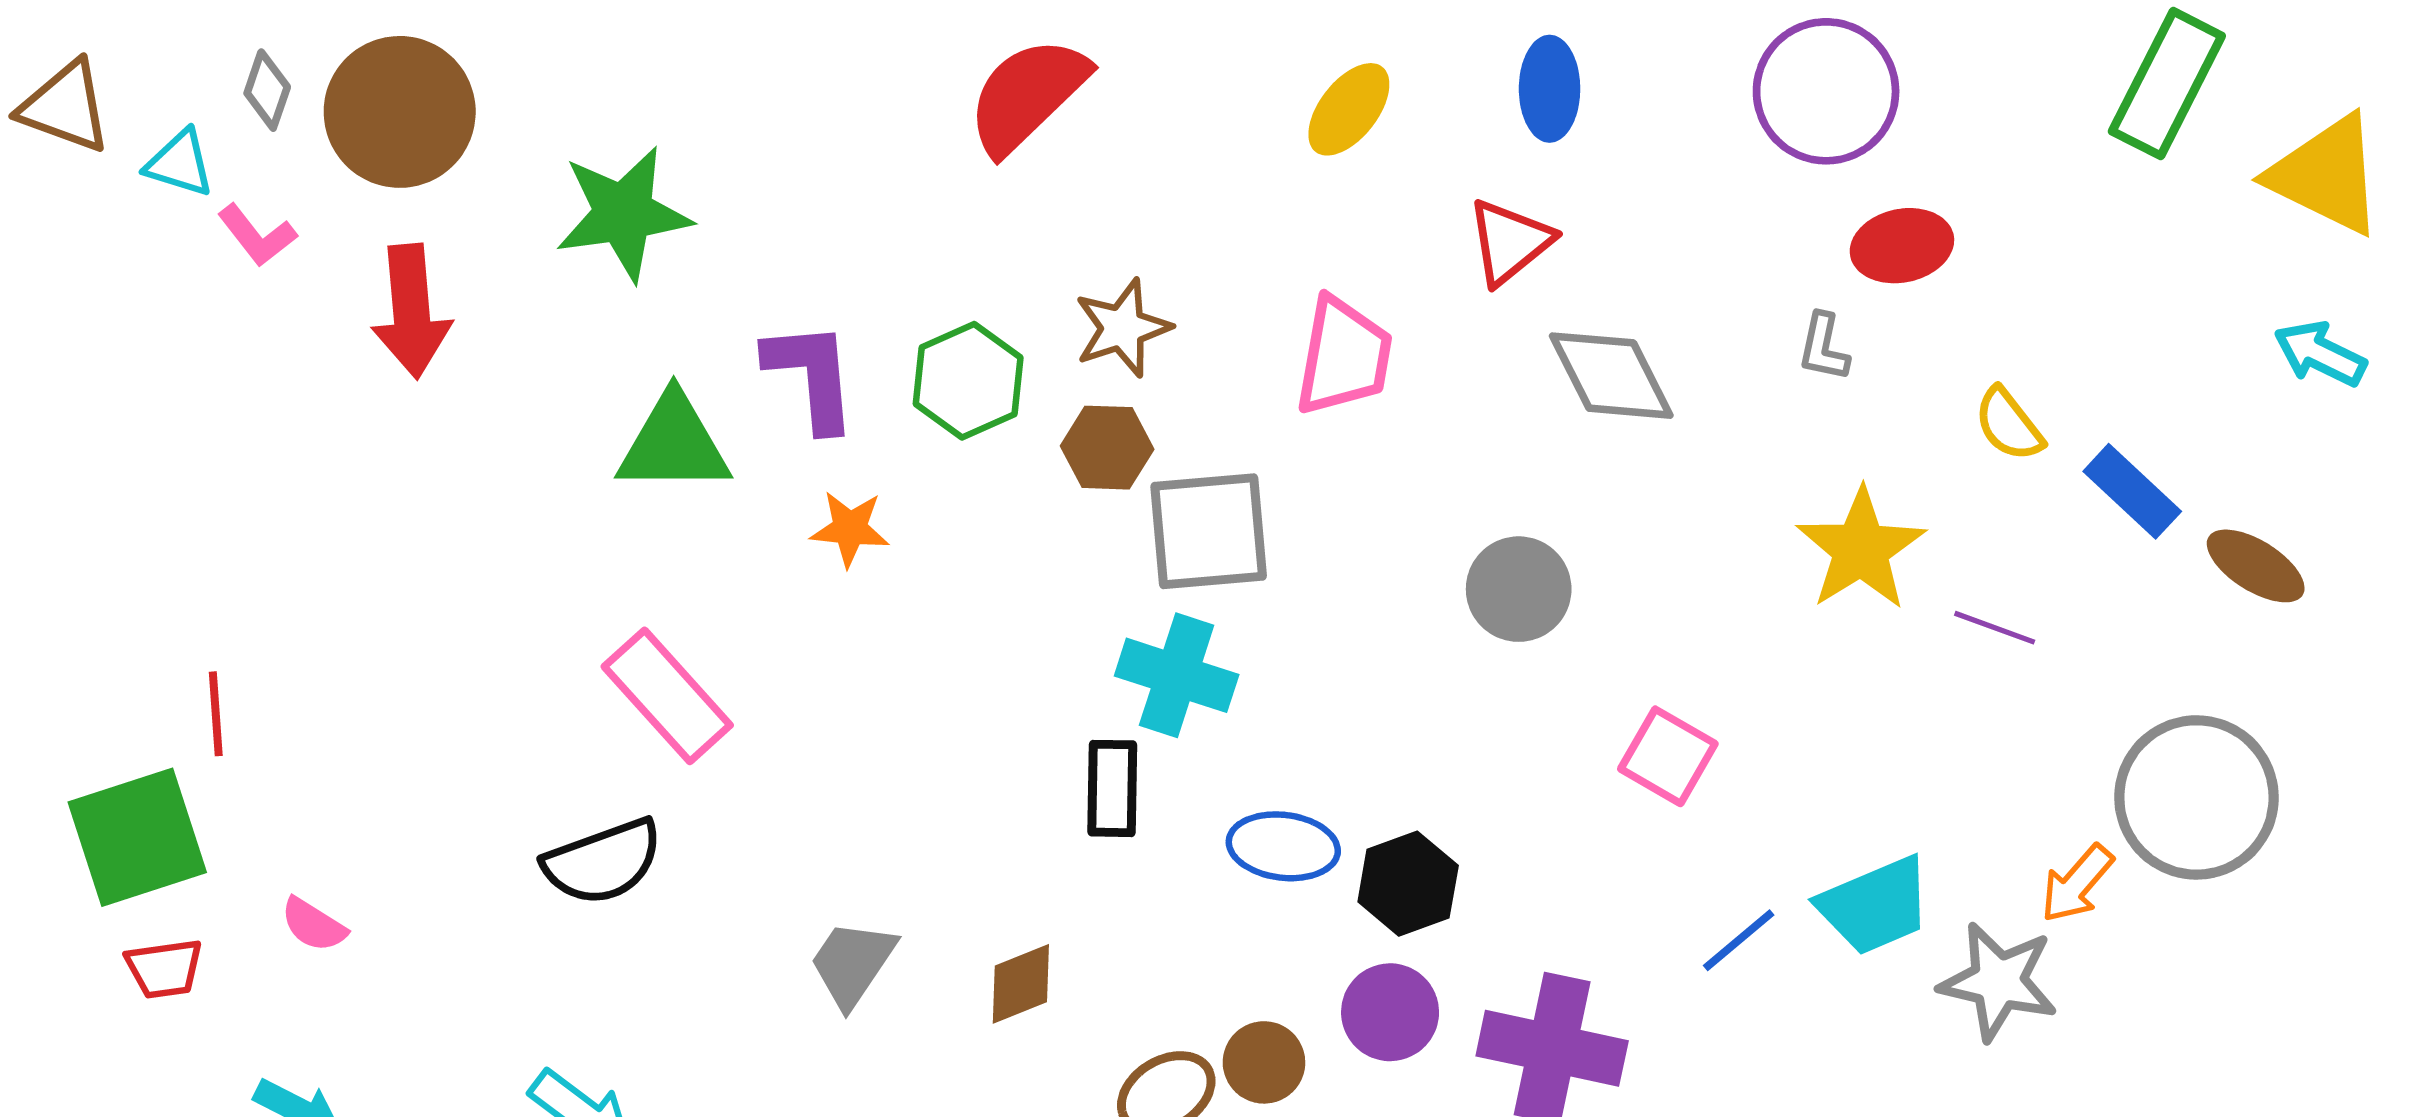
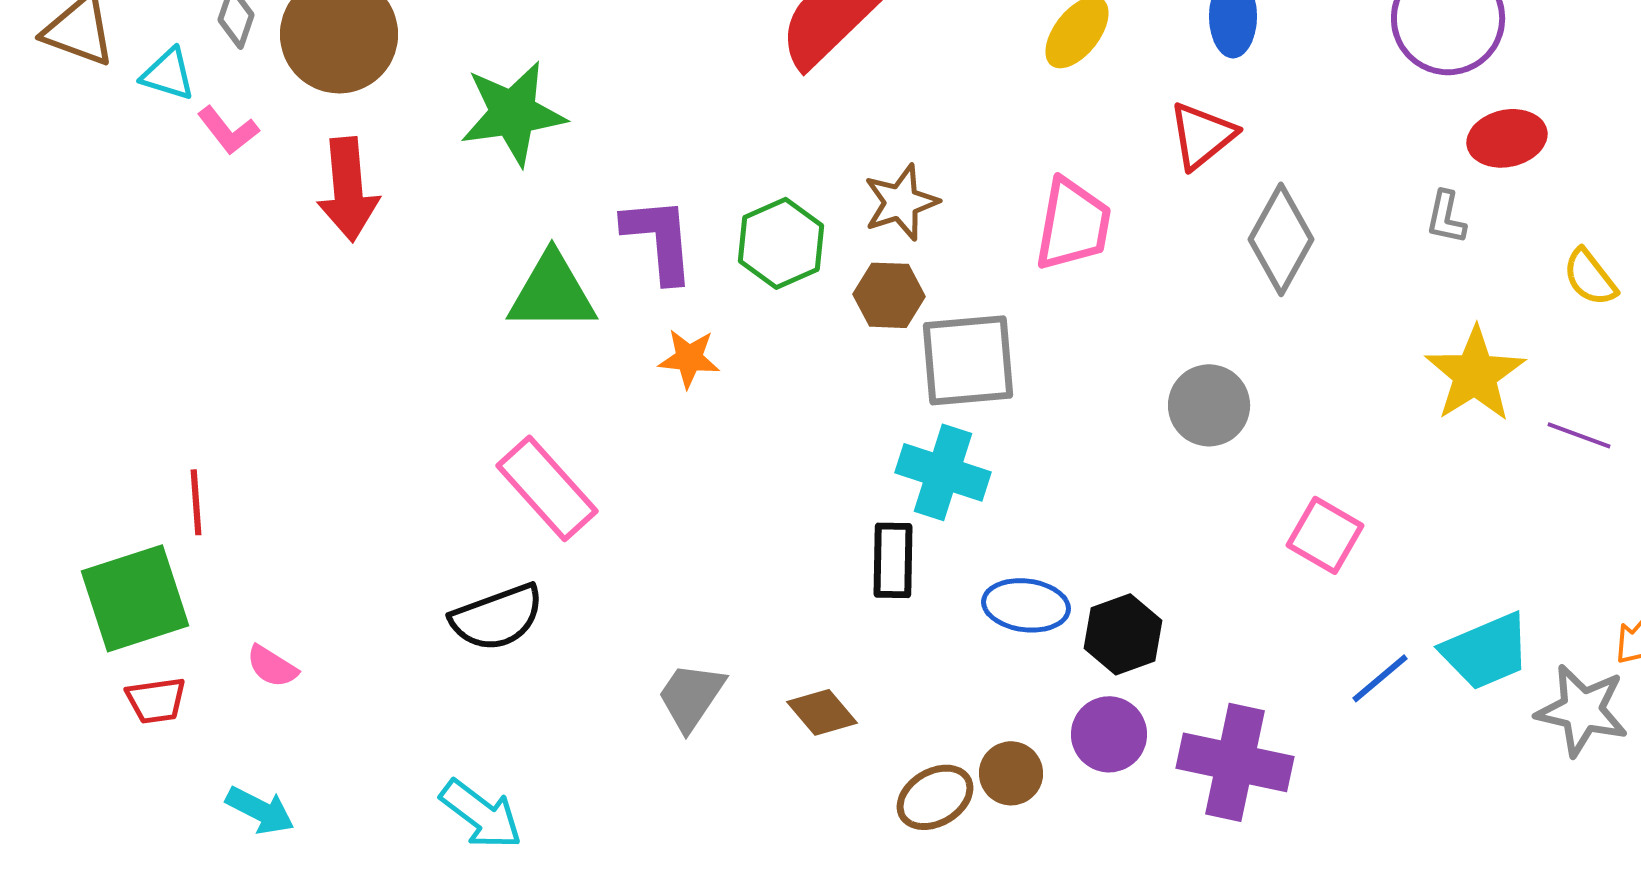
gray diamond: (1611, 376) -> (1281, 239), turned 56
brown diamond: (1021, 984) -> (822, 712), turned 72

